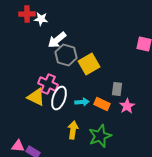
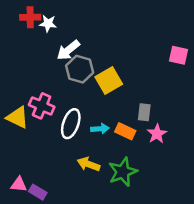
pink cross: (48, 84) -> (42, 106), moved
yellow triangle: (36, 97) -> (18, 117), moved
yellow arrow: (73, 130) -> (88, 164), turned -78

